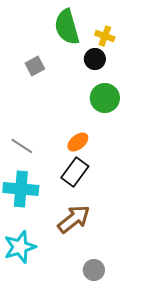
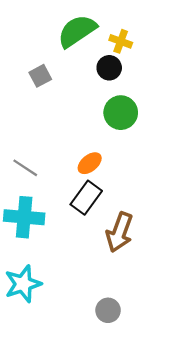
green semicircle: (67, 27) -> (77, 31), turned 72
brown arrow: (74, 219) -> (120, 232), moved, turned 148

